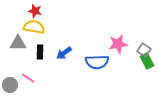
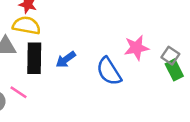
black rectangle: (40, 52) -> (34, 58), size x1.6
blue semicircle: (97, 62) -> (109, 71), turned 60

